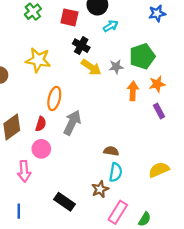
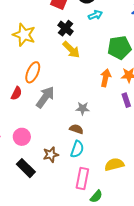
gray star: (116, 67) -> (83, 108), moved
pink circle: (41, 149) -> (22, 137), moved
yellow semicircle: (159, 170) -> (114, 164), moved
brown star: (100, 189) -> (51, 155), moved
pink rectangle: (118, 212) -> (82, 179), moved, turned -30

